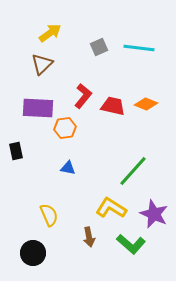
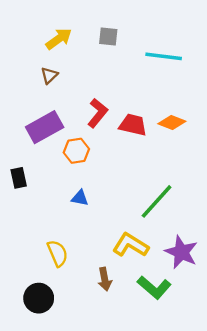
gray square: (99, 47) -> (108, 36), moved, turned 30
brown triangle: (42, 64) -> (49, 75), size x0.7
purple rectangle: (38, 108) -> (45, 127), turned -32

